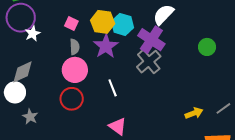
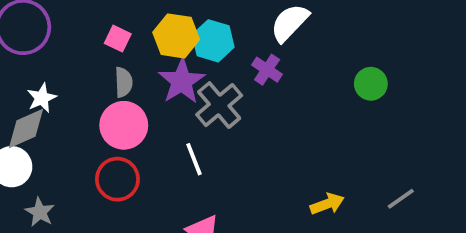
white star: (33, 34) -> (42, 98), moved
purple cross: (151, 40) -> (267, 70), size x0.6
gray cross: (149, 62) -> (219, 105), moved
yellow arrow: (194, 113) -> (327, 204), moved

